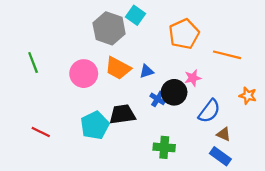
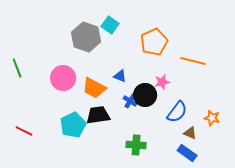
orange trapezoid: (118, 68) -> (94, 88), moved
blue triangle: (147, 71) -> (120, 76), turned 40
orange star: (248, 96) -> (212, 118), moved

